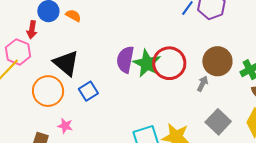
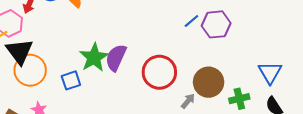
black triangle: (66, 63) -> (19, 51), moved
green star: (147, 63) -> (94, 58), moved

